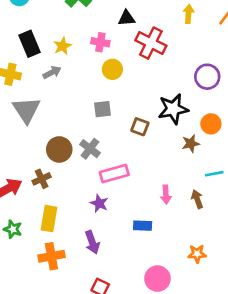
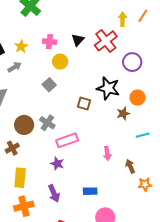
yellow arrow: (189, 14) -> (122, 19), moved
black triangle: (127, 18) -> (78, 40), moved, turned -40
red cross: (151, 43) -> (106, 41), moved, turned 30
gray square: (102, 109) -> (49, 85), moved, turned -32
black star: (173, 109) -> (108, 88), turned 30
brown arrow: (197, 199) -> (130, 166), moved
blue rectangle: (143, 226) -> (90, 191), moved
orange star: (197, 254) -> (145, 184), moved

